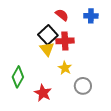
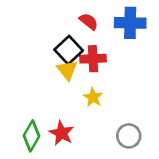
blue cross: (91, 16) -> (130, 23), size x1.5
green diamond: (18, 77) -> (31, 136), moved
gray circle: (83, 86) -> (129, 136), moved

